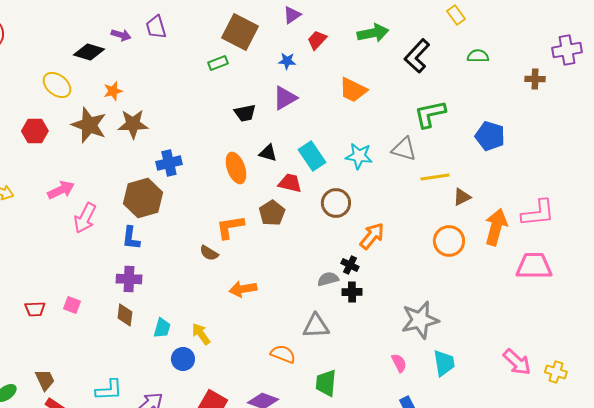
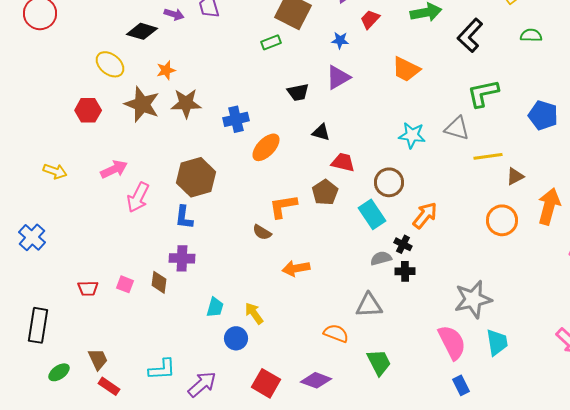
cyan rectangle: (312, 156) -> (372, 214), moved
blue cross: (169, 163) -> (236, 119), moved
orange ellipse: (236, 168) -> (266, 147), moved, turned 64
brown diamond: (125, 315) -> (159, 282), moved
pink semicircle: (399, 363) -> (452, 342), size x1.8
green trapezoid: (326, 383) -> (379, 362), turned 148

